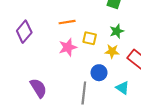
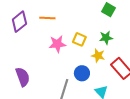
orange line: (67, 22) -> (47, 18), moved

